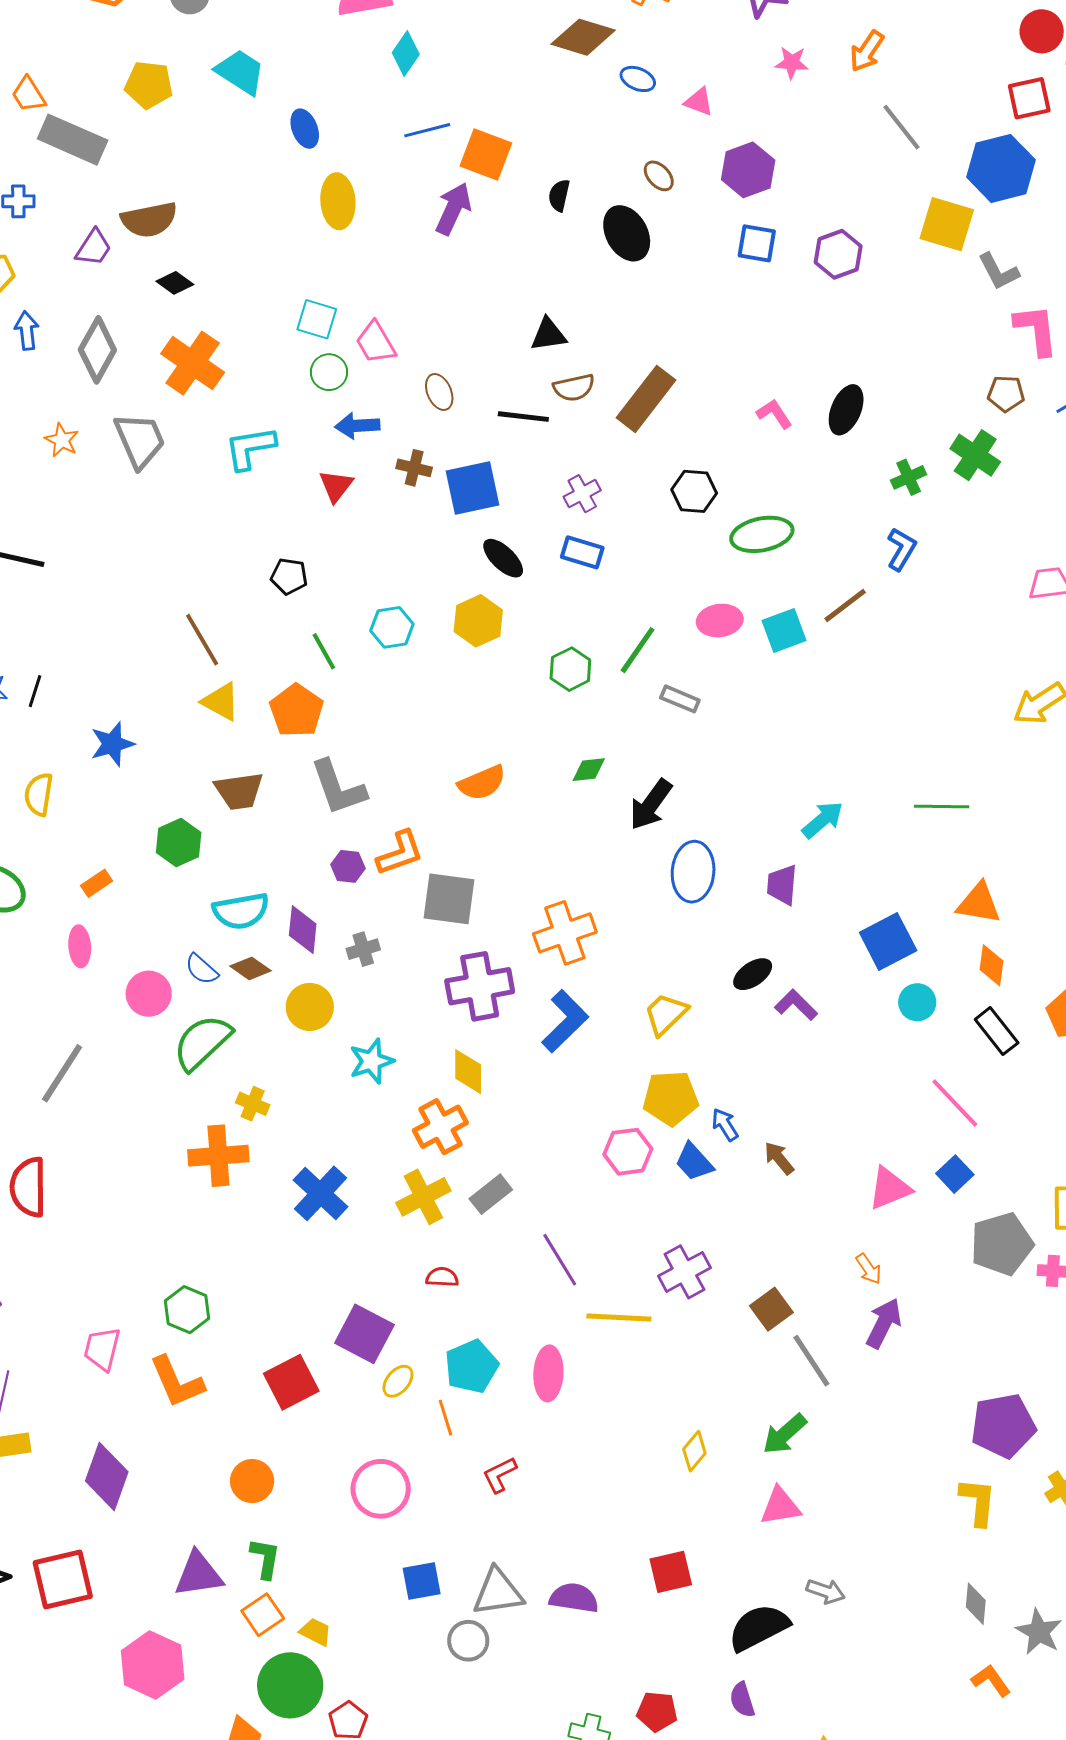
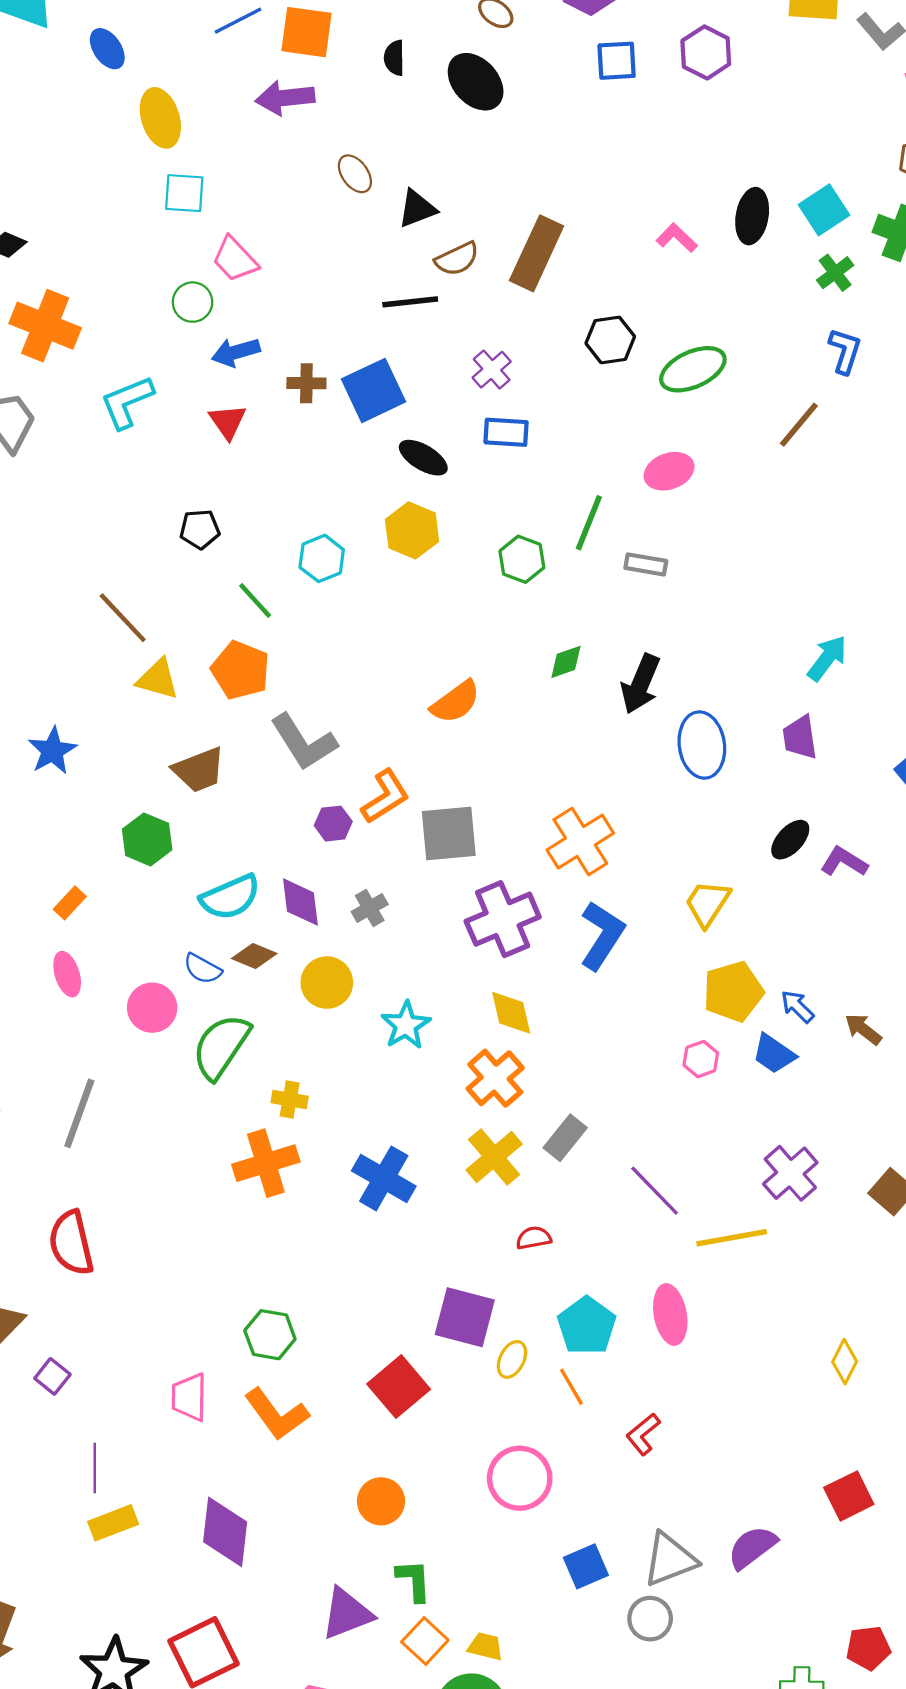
purple arrow: (453, 209) -> (285, 98), turned -108
cyan square: (317, 319) -> (184, 193), moved
brown ellipse: (439, 392) -> (355, 174), moved
cyan square: (784, 630) -> (824, 210), moved
pink hexagon: (628, 1152) -> (701, 1059), size x0.7
purple semicircle: (574, 1598) -> (752, 1547), turned -33

